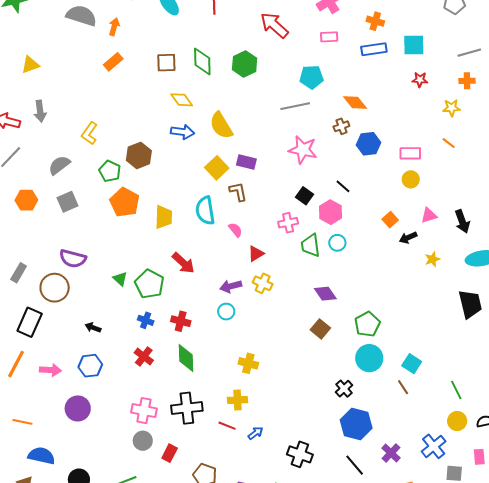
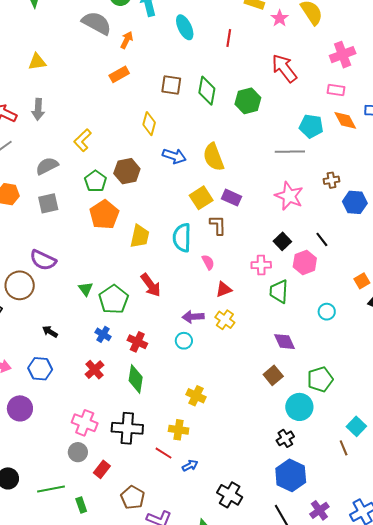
yellow diamond: (182, 100) -> (149, 124), moved, turned 40
orange diamond: (355, 103) -> (345, 120), moved
cyan circle: (337, 243) -> (327, 312), moved
cyan circle: (369, 358) -> (299, 407), moved

